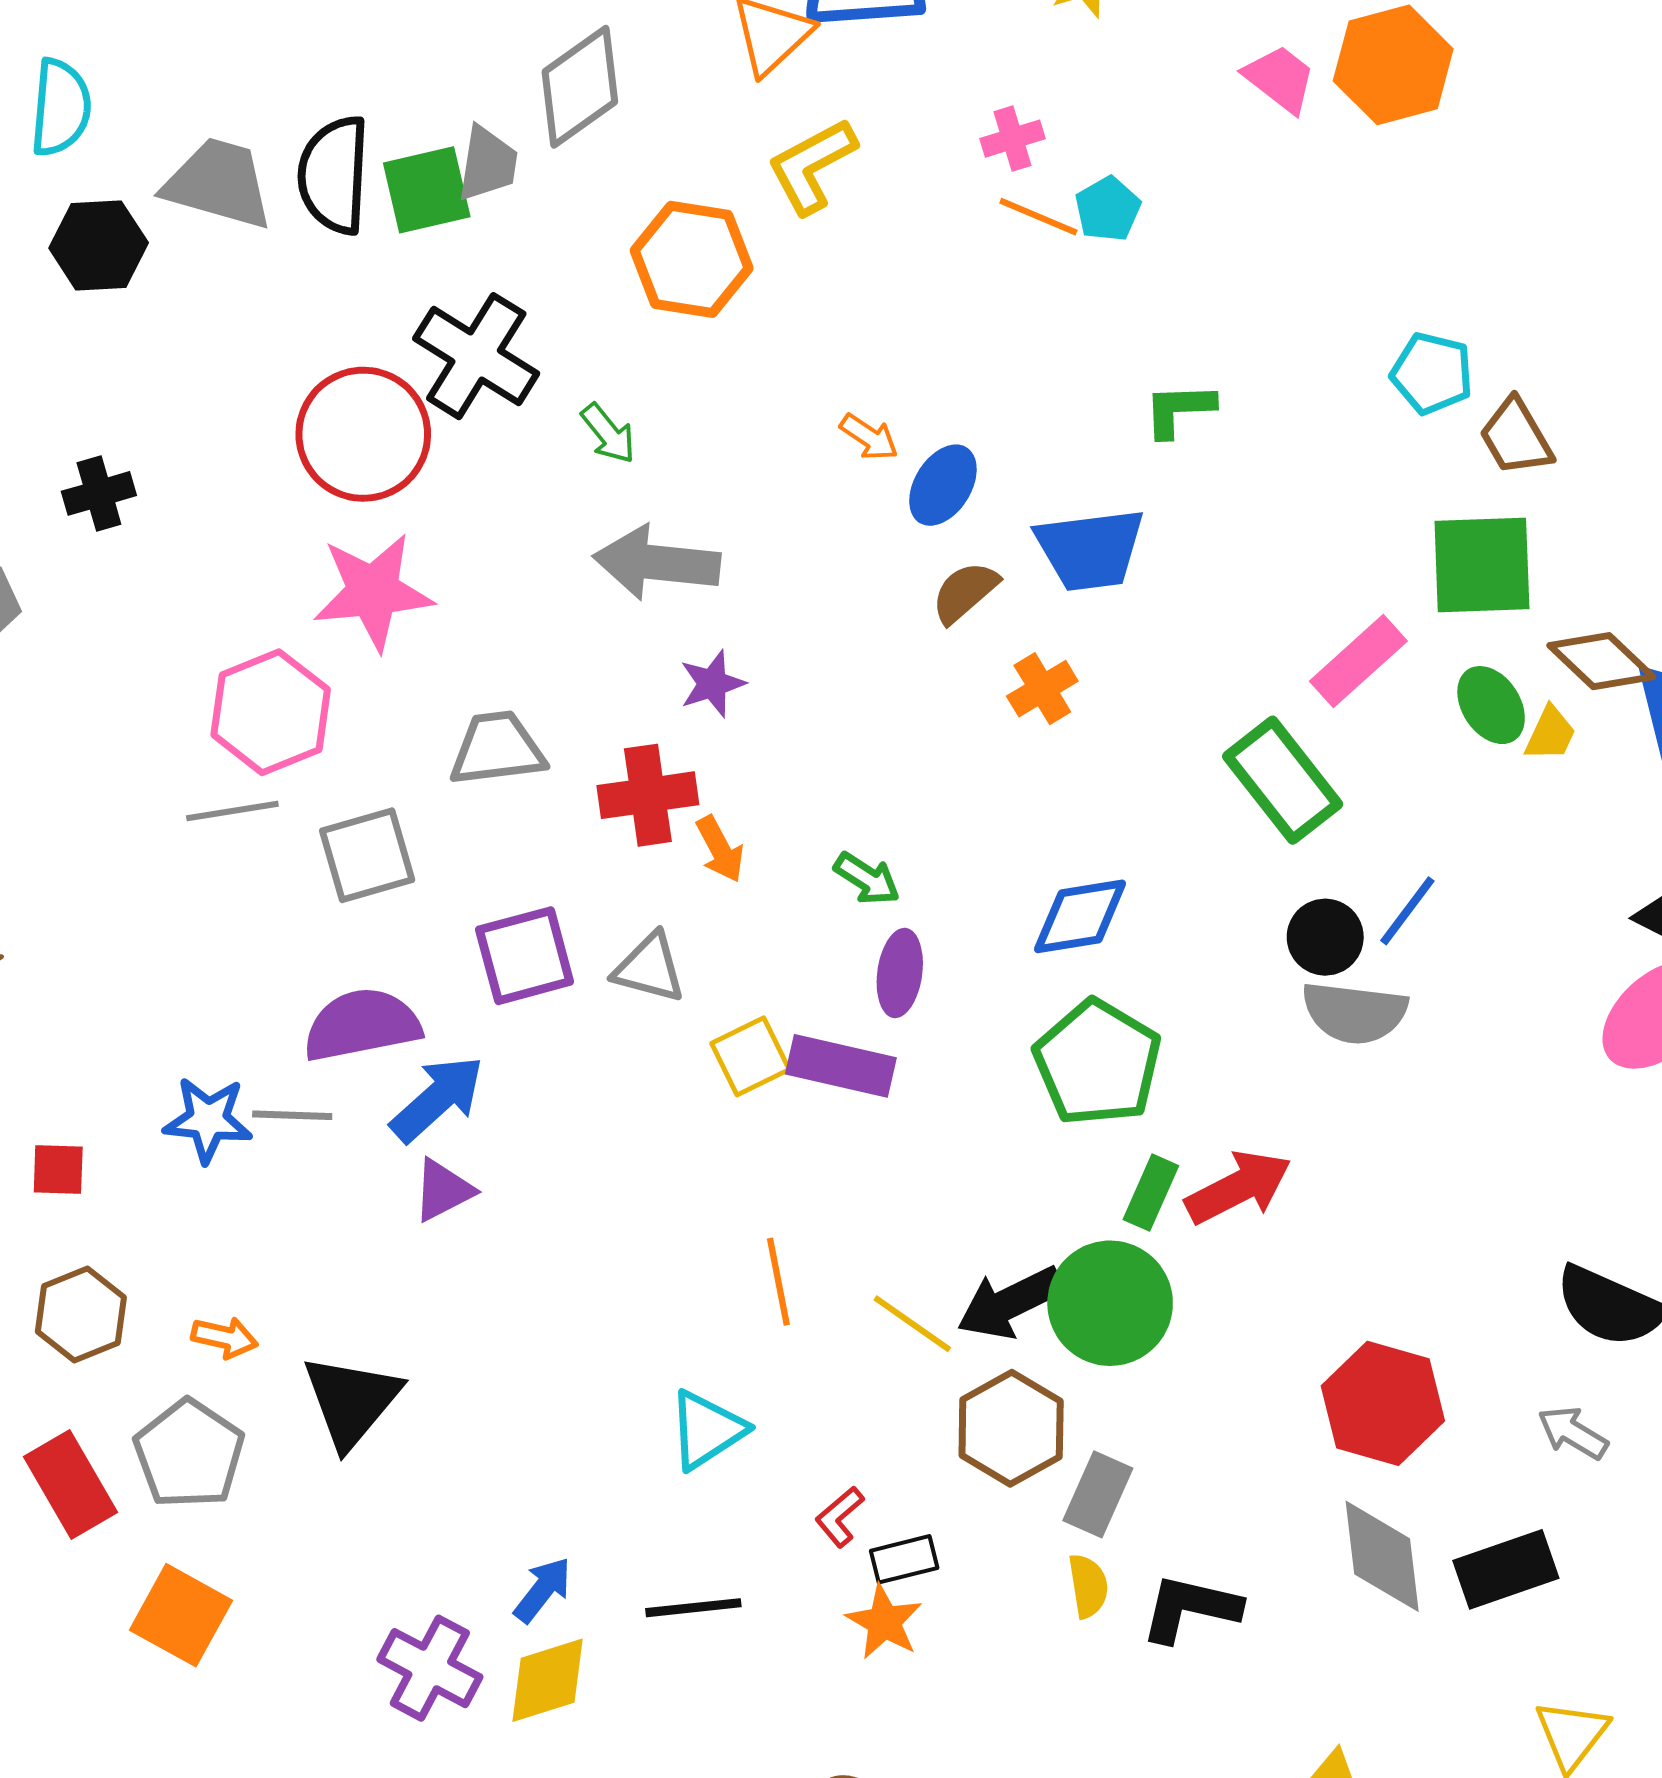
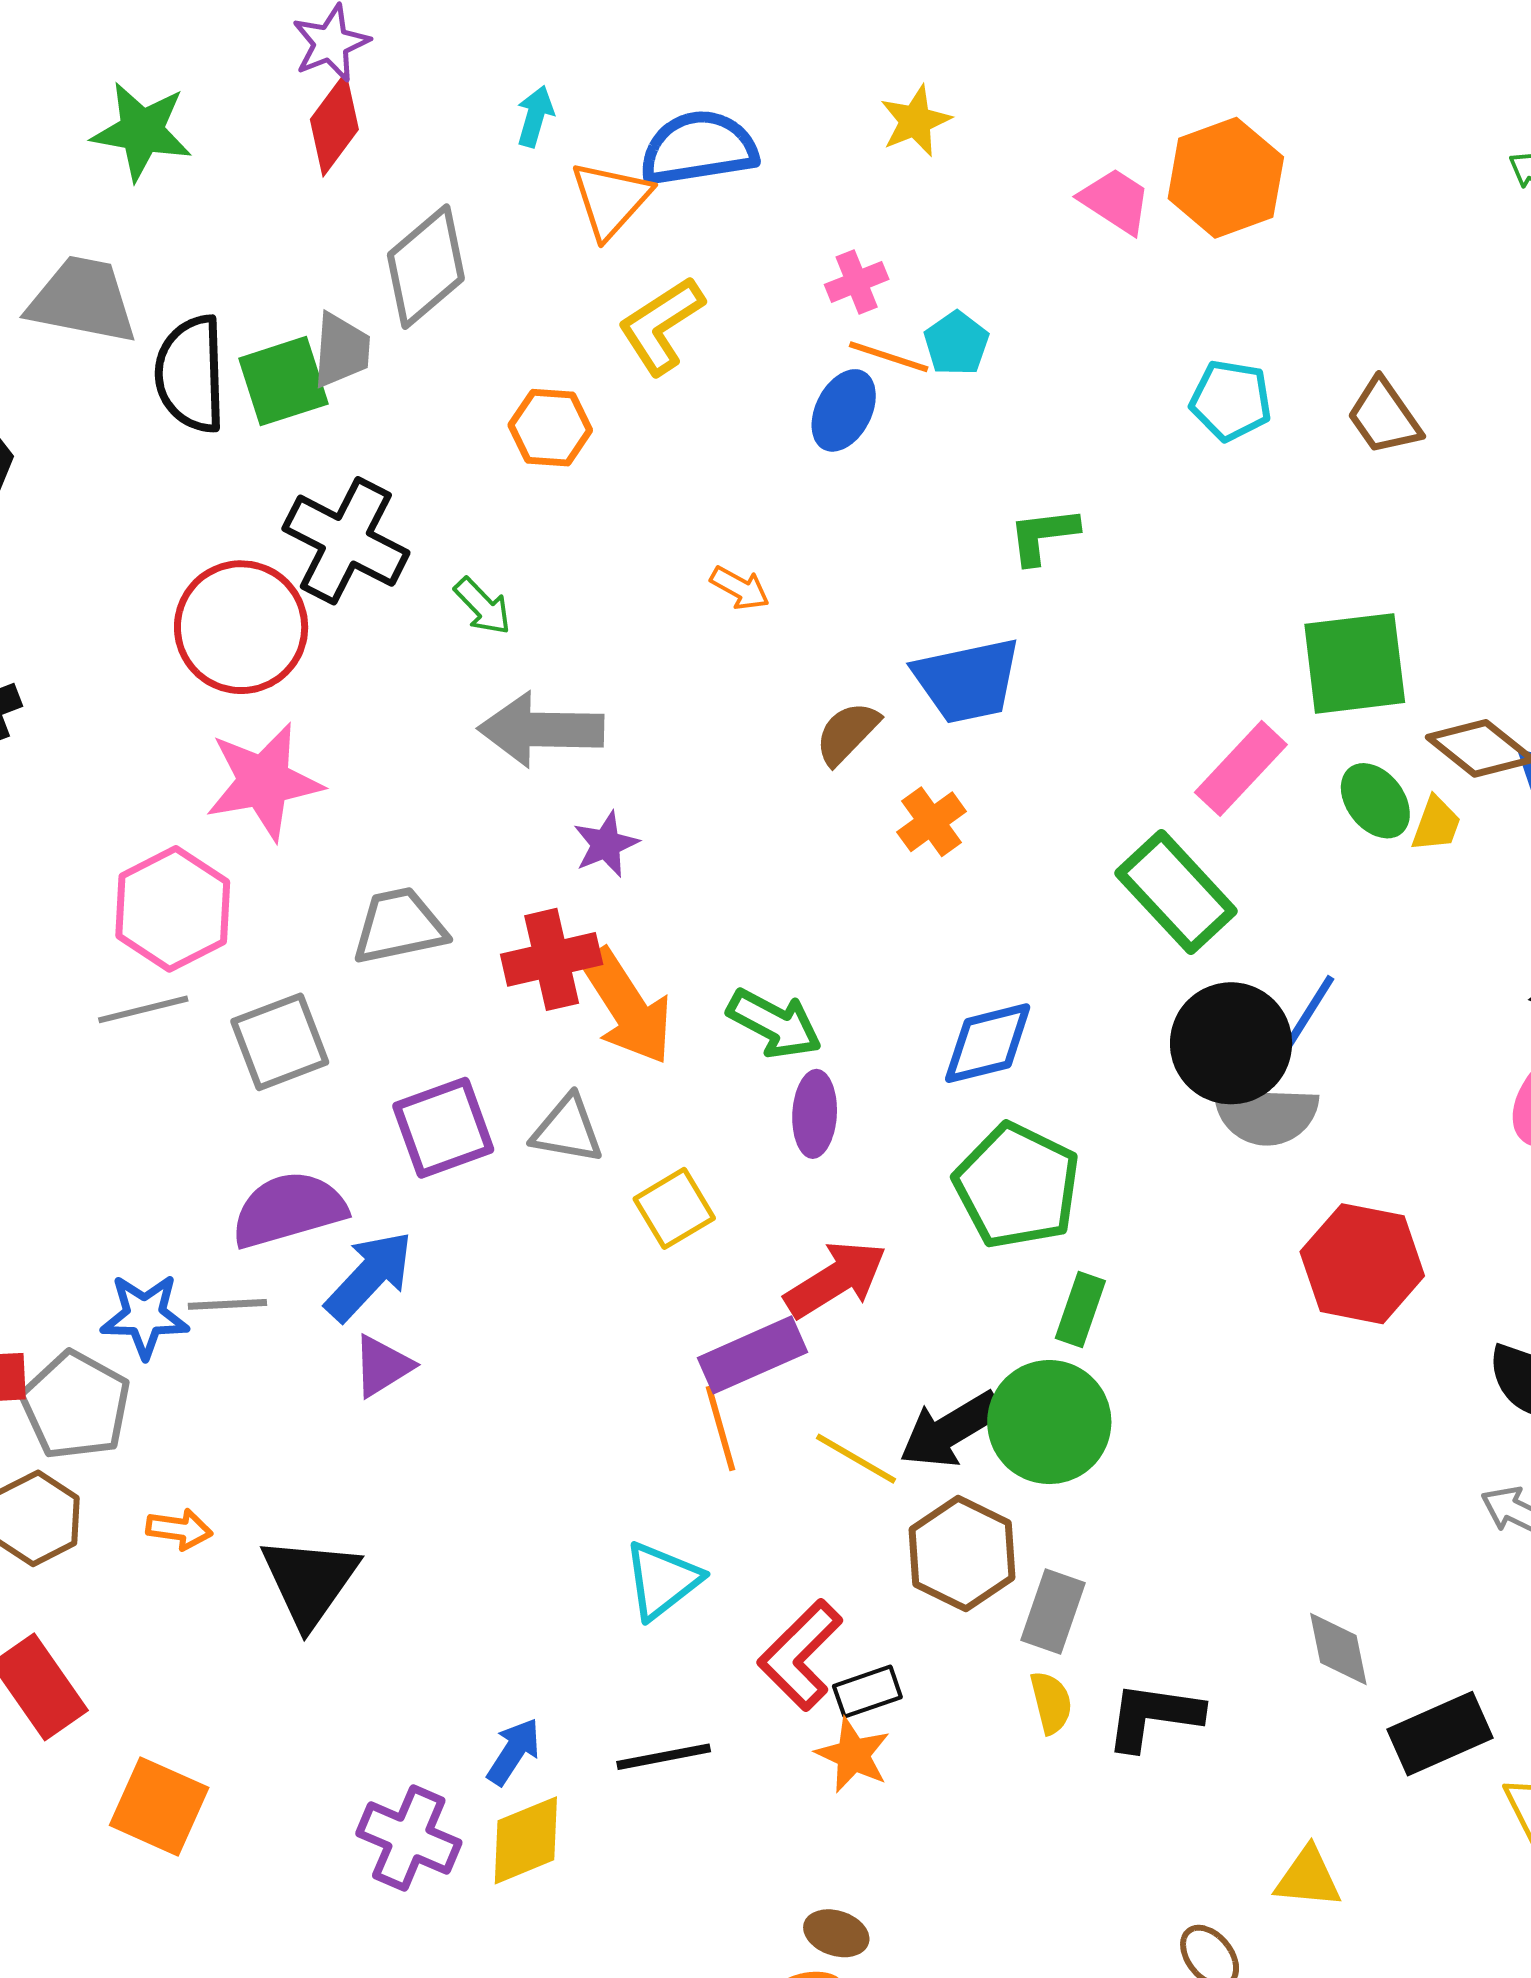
gray trapezoid: (218, 184) -> (83, 300), moved
orange hexagon: (692, 259) -> (550, 428), size x0.7
cyan pentagon: (1432, 373) -> (1231, 400), moved
brown trapezoid: (1516, 437) -> (1384, 417), moved
blue ellipse: (943, 485) -> (844, 410), moved
orange arrow: (720, 849) -> (627, 1007), size x1.8
green arrow: (867, 879) -> (774, 1024), size x1.4
black circle: (1325, 937) -> (1231, 1043), size x1.6
purple rectangle: (841, 1066) -> (752, 1355), moved, turned -32
red arrow: (1238, 1187) -> (836, 1279), moved
red hexagon: (1383, 1403) -> (1362, 1264), moved
gray pentagon: (189, 1454) -> (76, 1405), moved
red L-shape: (840, 1517) -> (800, 1655), size x1.8
gray diamond: (1382, 1556) -> (1338, 1649), size x0.7
black rectangle: (1506, 1569) -> (1440, 1734), moved

